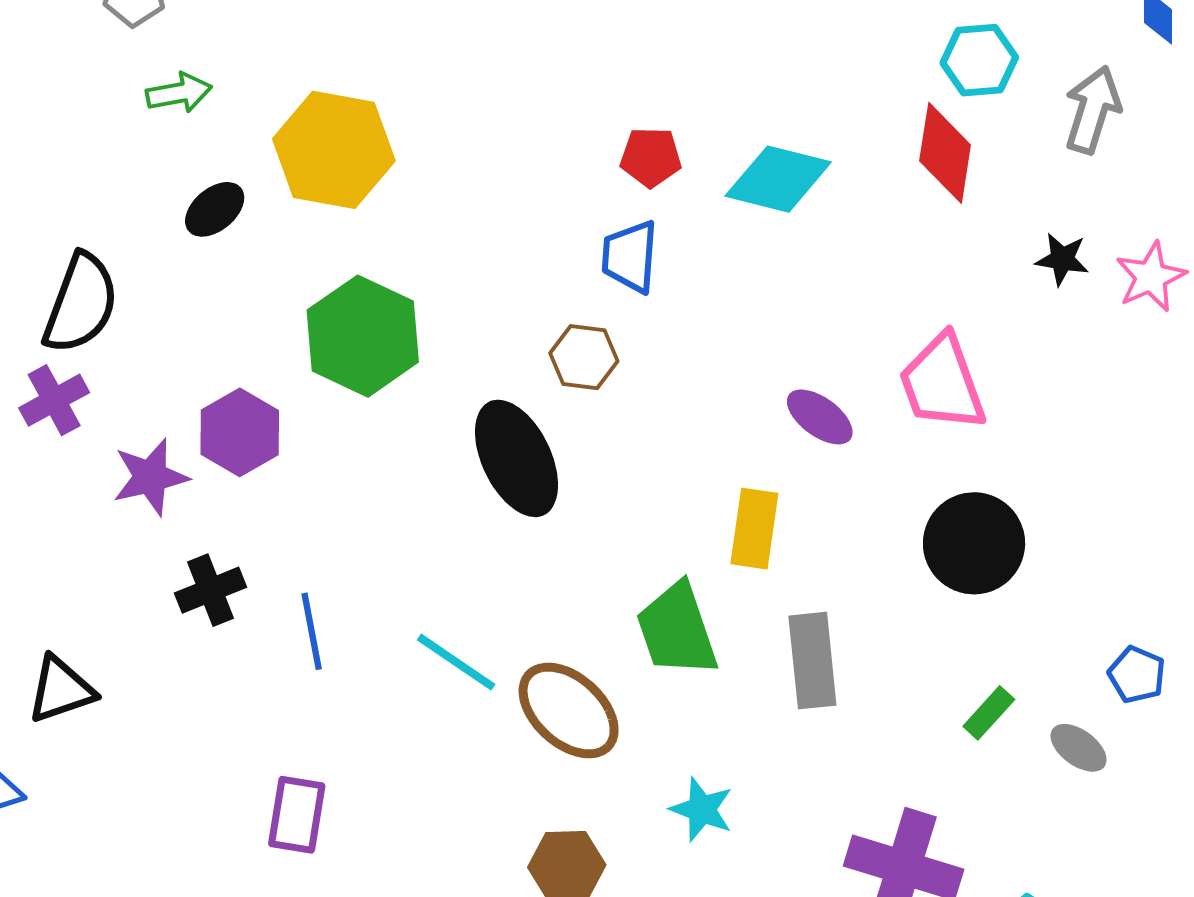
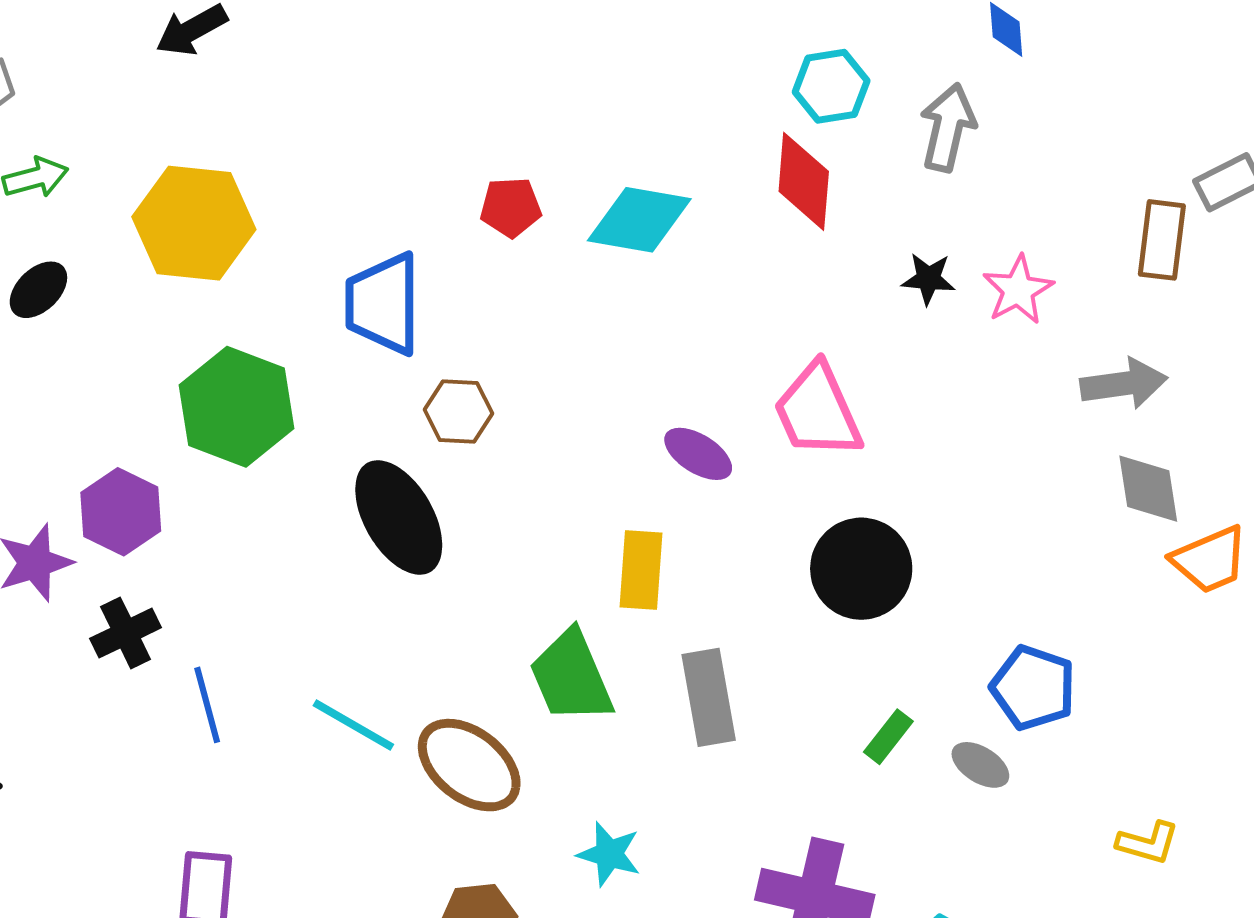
black ellipse: (215, 209) -> (38, 290), moved
blue trapezoid: (630, 256) -> (383, 304), moved, size x1.4
black cross: (210, 590) -> (126, 633), moved
blue pentagon: (1137, 675) -> (1033, 688), size x1.5

